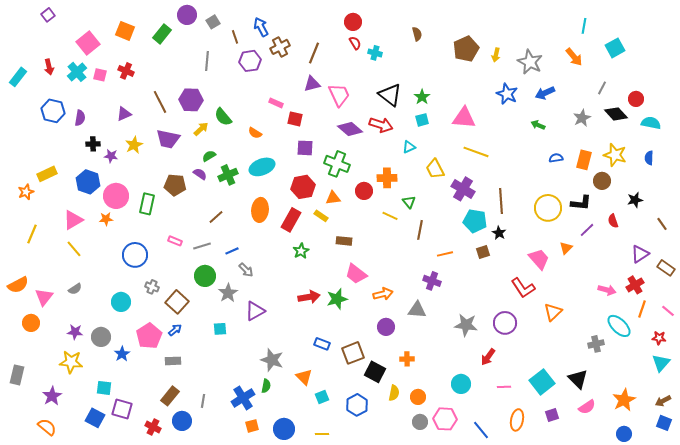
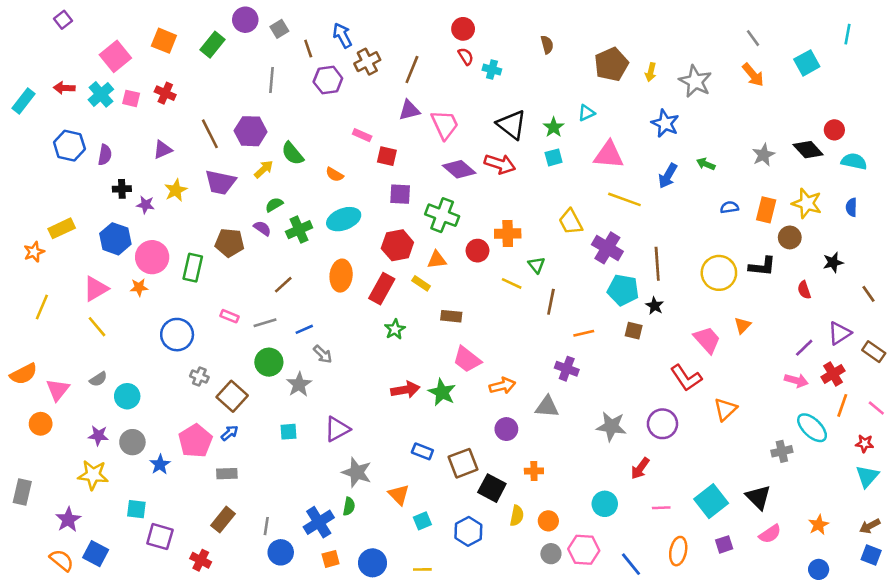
cyan line: (584, 26) -> (847, 34), moved
red arrow: (49, 67) -> (64, 88), turned 105
gray line: (602, 88) -> (753, 38), moved, turned -64
blue arrow: (545, 93) -> (668, 176), moved, turned -36
cyan triangle: (409, 147) -> (586, 113), moved
purple line: (587, 230) -> (804, 348), moved
brown square: (483, 252) -> (634, 331), turned 32
green star: (337, 299) -> (442, 392), turned -30
cyan circle: (121, 302) -> (127, 396), moved
purple triangle: (255, 311) -> (337, 429), moved
orange star: (624, 400) -> (819, 525), size x0.7
blue square: (95, 418) -> (96, 554), moved
blue circle: (182, 421) -> (281, 552), moved

